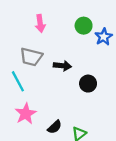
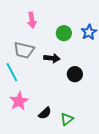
green circle: (84, 26) -> (64, 33), moved

